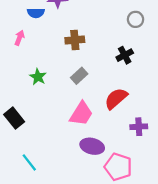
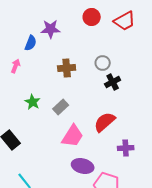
blue semicircle: (36, 13) -> (31, 43), turned -70
gray circle: (136, 19) -> (103, 63), moved
gray rectangle: (79, 76) -> (61, 107), moved

